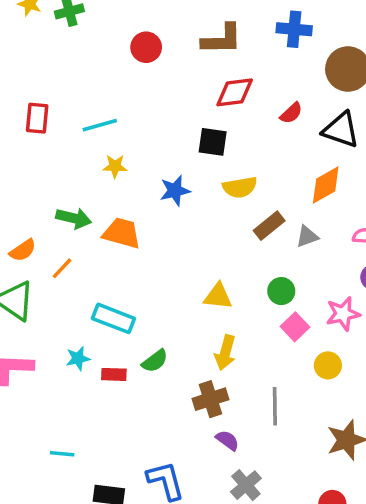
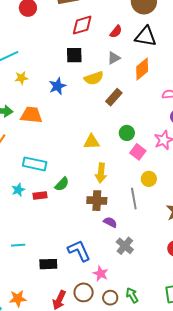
gray triangle: (307, 236) -> (114, 58), moved
yellow circle: (328, 365) -> (149, 179), moved
brown cross: (210, 399) -> (97, 201), turned 30

